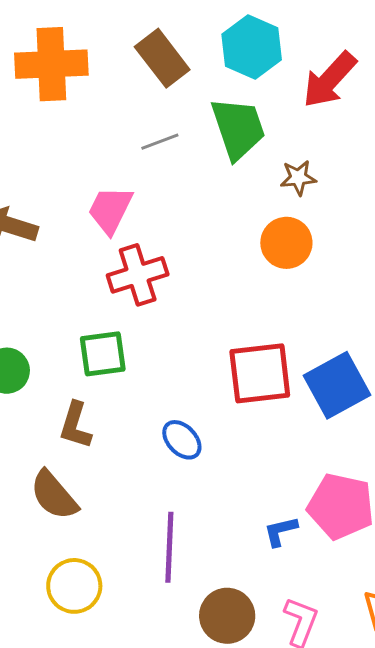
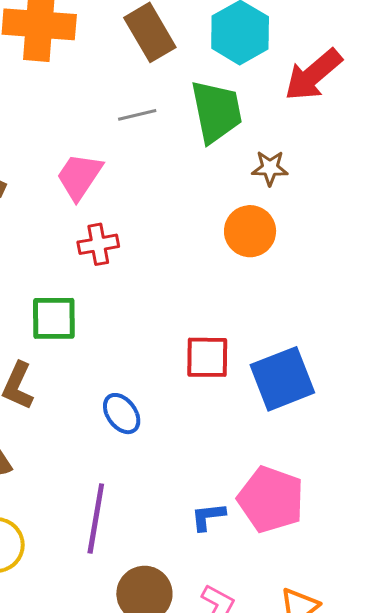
red cross: (138, 275) -> (98, 244), size x0.7
red square: (260, 373) -> (207, 357), size x0.7

